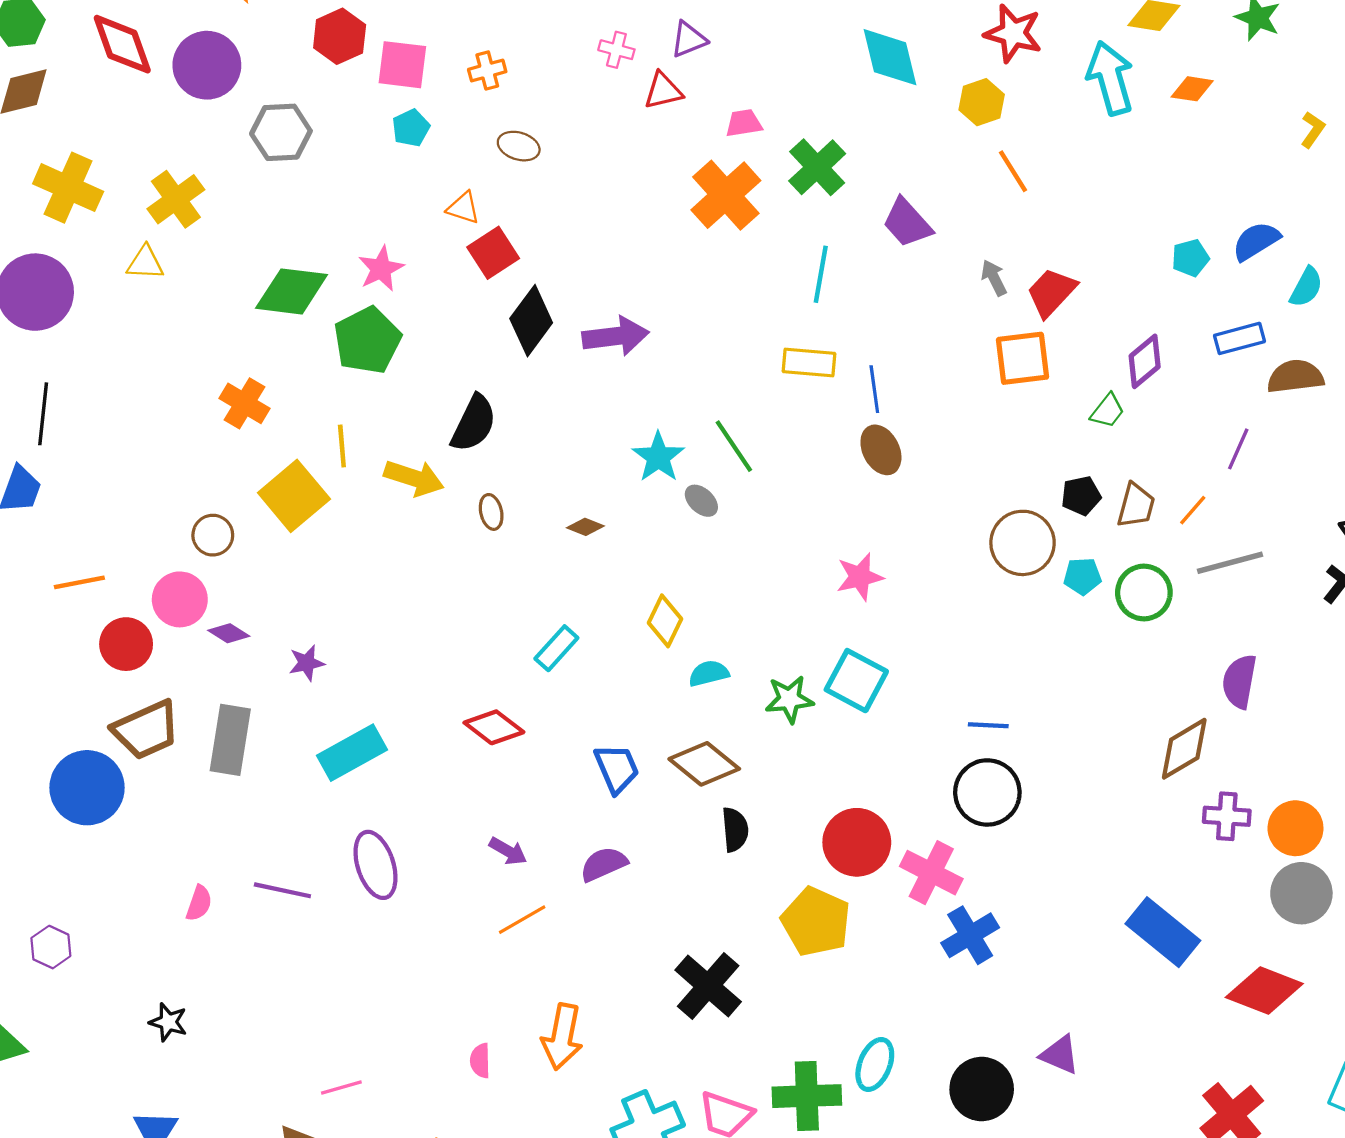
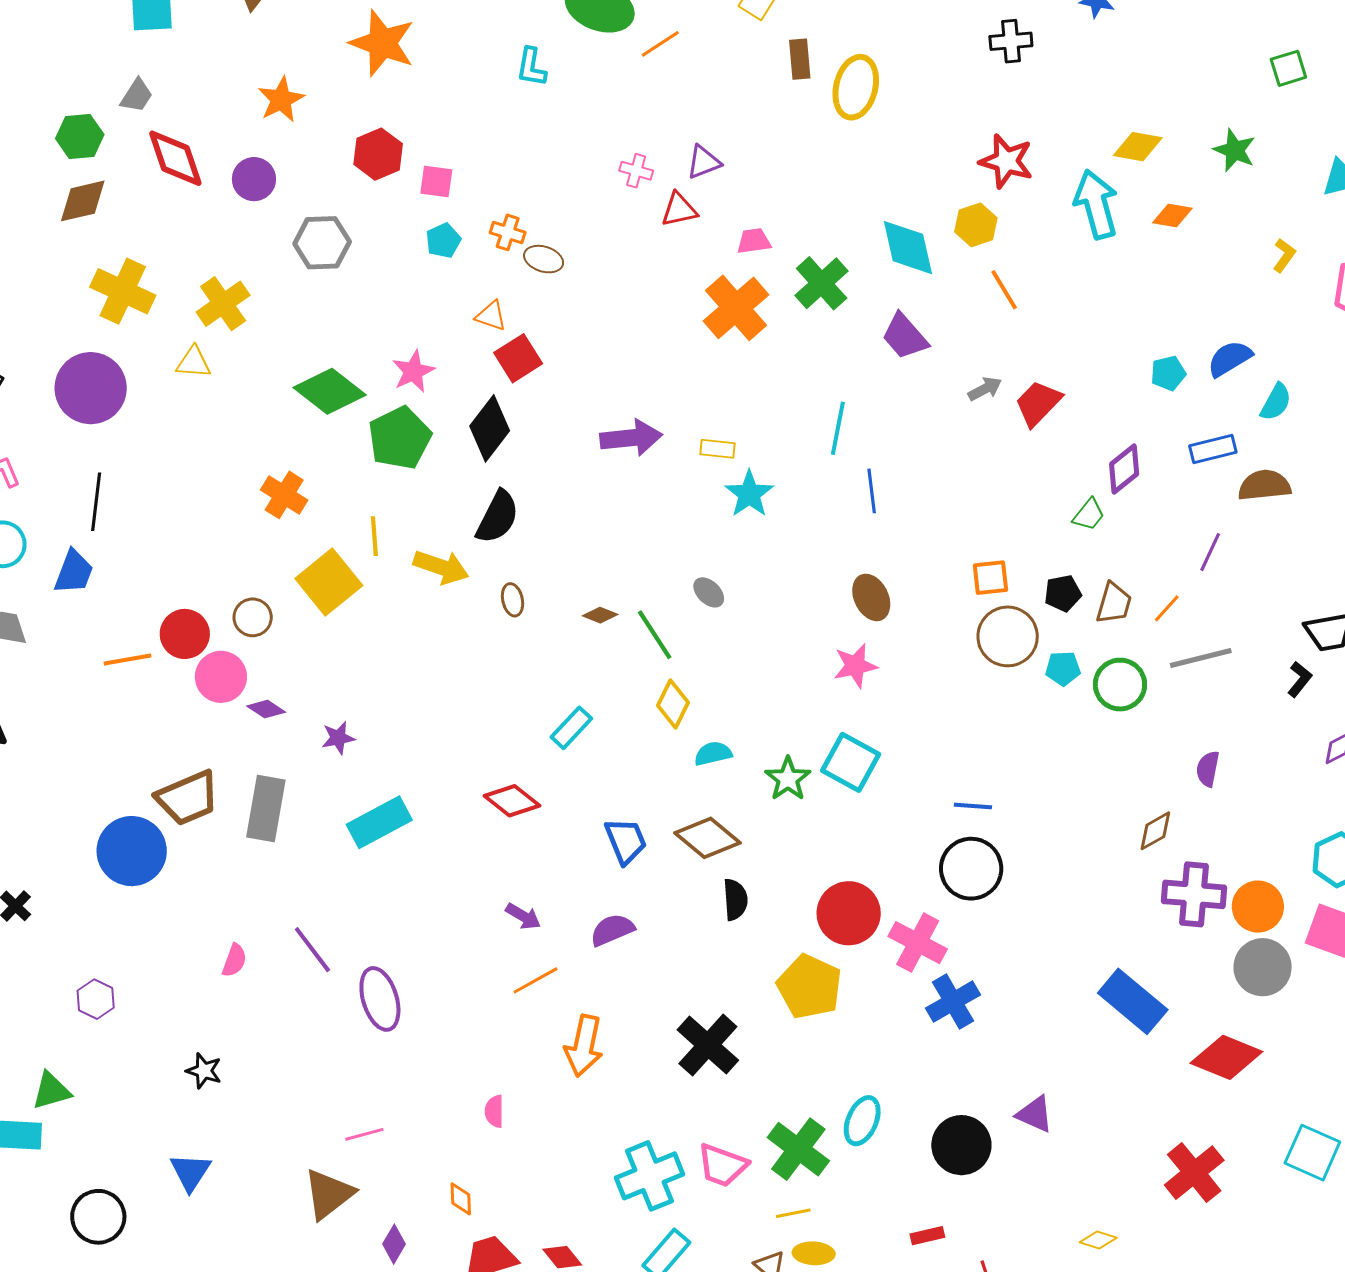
cyan diamond: (890, 57) -> (908, 248), moved
purple circle: (207, 65) -> (254, 179), size x0.7
pink square: (402, 65) -> (436, 181), size x0.7
orange cross: (487, 71) -> (508, 232), moved, turned 32
cyan line: (821, 274) -> (838, 428), moved
gray arrow: (994, 278) -> (985, 389), turned 88
green diamond: (292, 291) -> (330, 391), turned 30
black diamond: (531, 321) -> (490, 428), moved
orange square: (1022, 358) -> (990, 578), moved, size x0.7
yellow rectangle: (809, 363) -> (718, 449), moved, size x0.7
green line: (734, 446) -> (655, 635), moved
brown ellipse: (881, 450) -> (871, 597), moved
cyan star: (658, 457) -> (749, 494), moved
red circle: (126, 644) -> (185, 634), moved
purple semicircle: (1239, 681) -> (1208, 769), size x0.7
green star: (789, 699) -> (788, 779), turned -30
brown diamond: (1184, 749) -> (1155, 831), size x0.7
purple cross: (1227, 816) -> (1194, 894), size x1.4
purple ellipse: (376, 865) -> (380, 999), moved
purple line: (282, 890) -> (312, 950), turned 40
orange arrow: (562, 1037) -> (584, 1046), moved
green cross: (807, 1096) -> (798, 1149), turned 38

